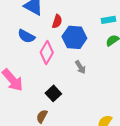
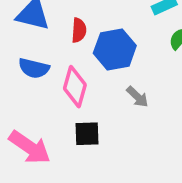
black square: (53, 93) -> (87, 134), moved, turned -35

